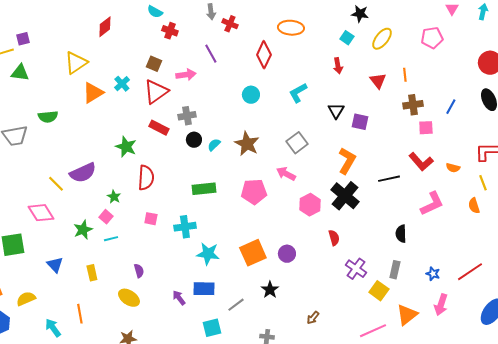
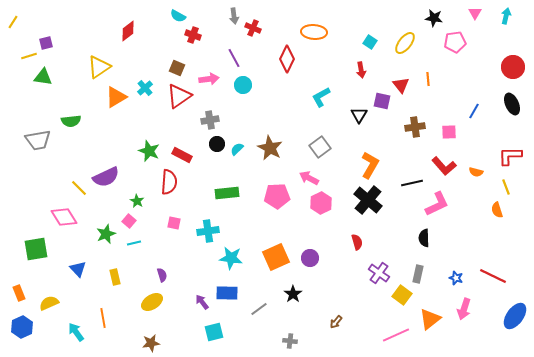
black star: (360, 14) -> (434, 18), moved
cyan circle: (251, 95) -> (243, 85), moved
brown cross: (413, 105) -> (415, 127), moved
purple square: (360, 122) -> (382, 101), moved
red rectangle: (159, 128) -> (182, 155), moved
pink L-shape: (432, 204) -> (437, 204), moved
pink hexagon: (310, 205) -> (321, 203), moved
red line: (470, 272) -> (493, 276), turned 60
yellow ellipse: (129, 298) -> (152, 302), turned -65
cyan square: (212, 328) -> (214, 332), moved

